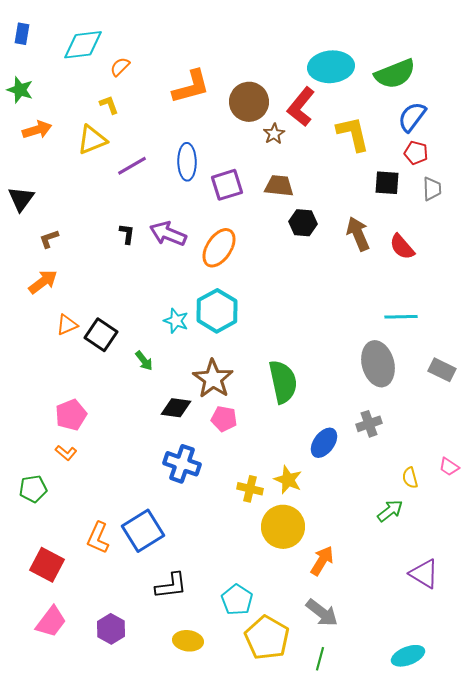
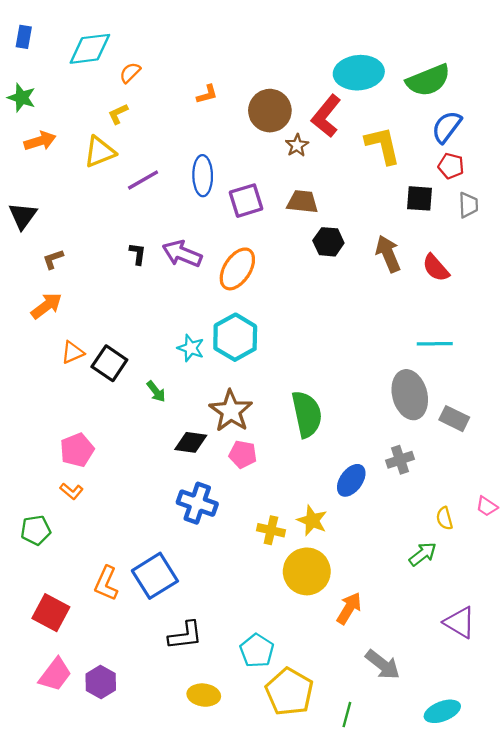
orange L-shape: (191, 87) -> (207, 94), size x0.5
yellow L-shape: (109, 105) -> (118, 114), turned -95
gray rectangle: (442, 370) -> (454, 419), moved
gray arrow: (322, 613) -> (383, 665), moved
purple hexagon: (111, 629) -> (101, 682), moved

